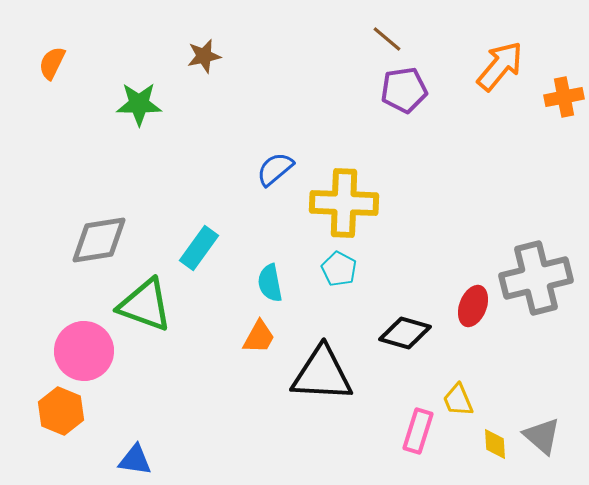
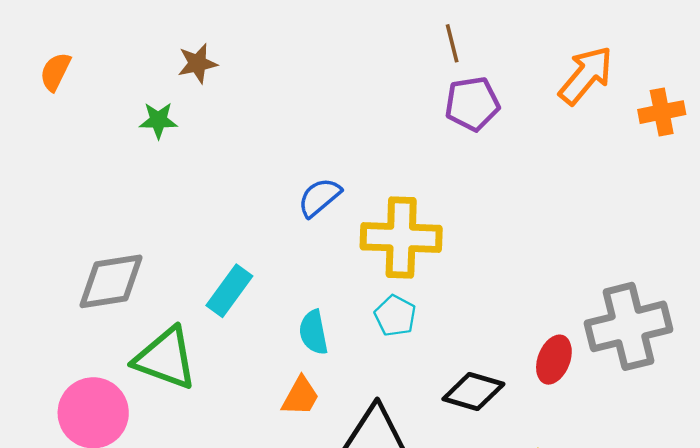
brown line: (387, 39) -> (452, 43), turned 36
brown star: (204, 56) -> (197, 63), moved
green star: (139, 104) -> (158, 120), size x0.7

